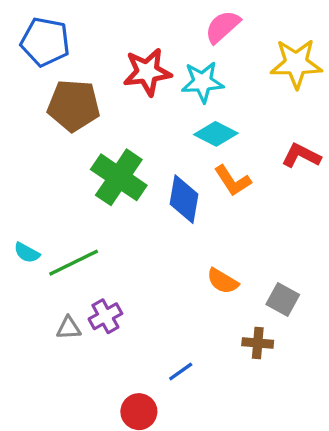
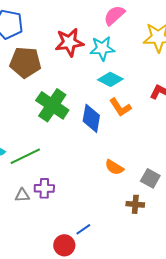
purple cross: (105, 316) -> (44, 188), turned 30
blue line: (181, 371) -> (83, 229), moved

